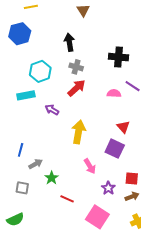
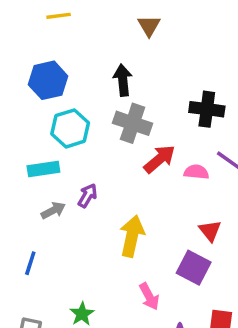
blue hexagon: (20, 34) -> (48, 80), moved
gray cross: (76, 67) -> (133, 123), size x1.5
red arrow: (77, 88) -> (160, 159), moved
purple arrow: (52, 110) -> (88, 196), turned 88
gray arrow: (36, 164) -> (53, 210), moved

